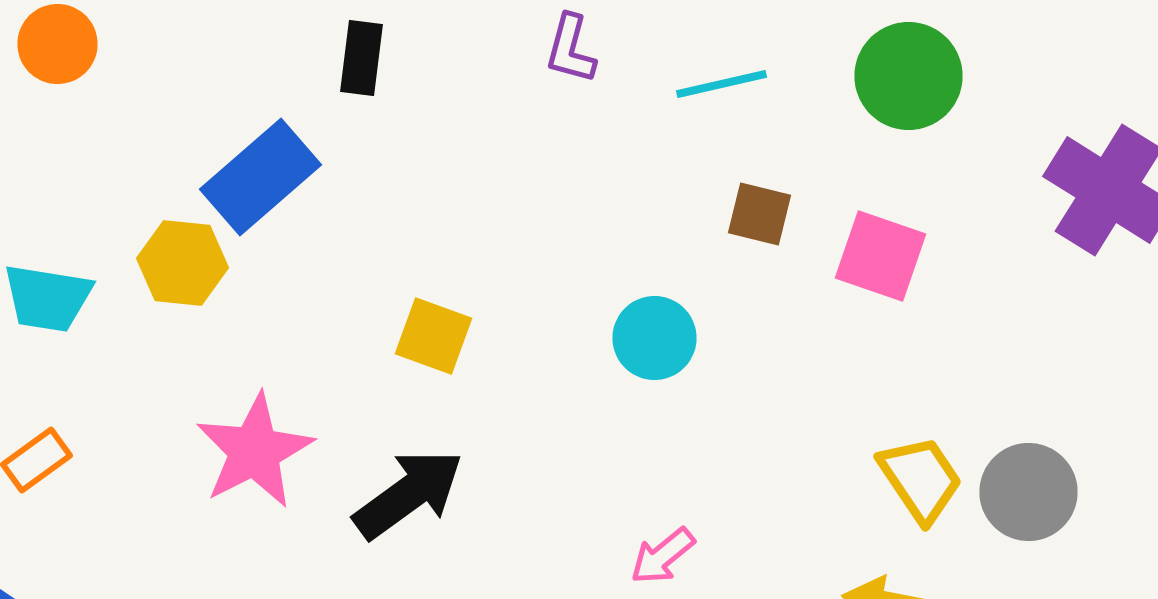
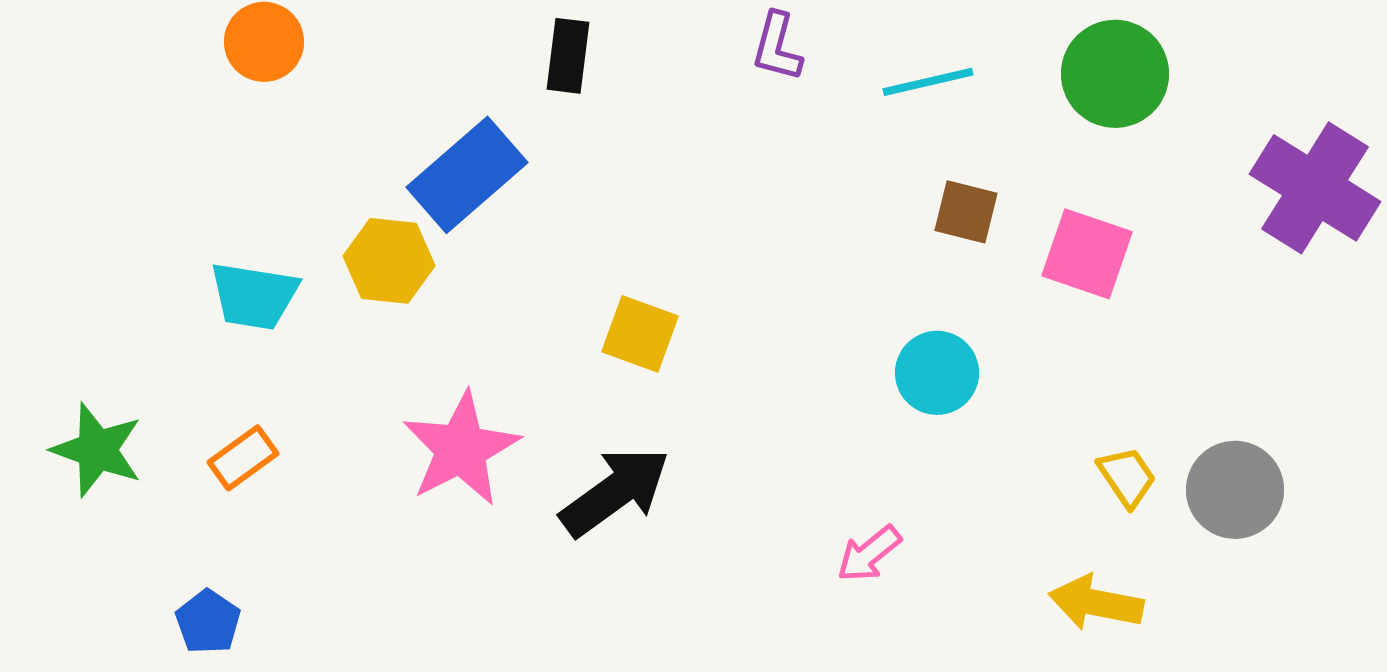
cyan circle: (654, 338) -> (937, 373), moved
yellow trapezoid: (920, 479) -> (1127, 477), size x0.7

